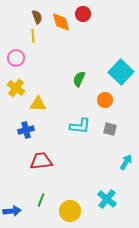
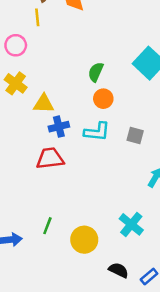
orange circle: (105, 100) -> (103, 99), moved
blue cross: (26, 130) -> (59, 127), moved
red trapezoid: (41, 161) -> (50, 158), moved

